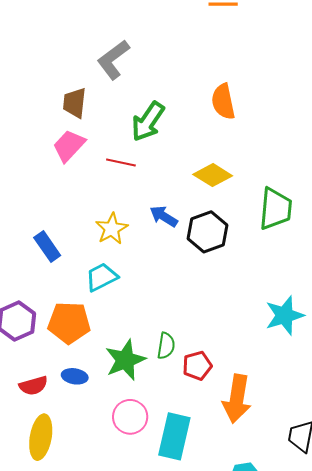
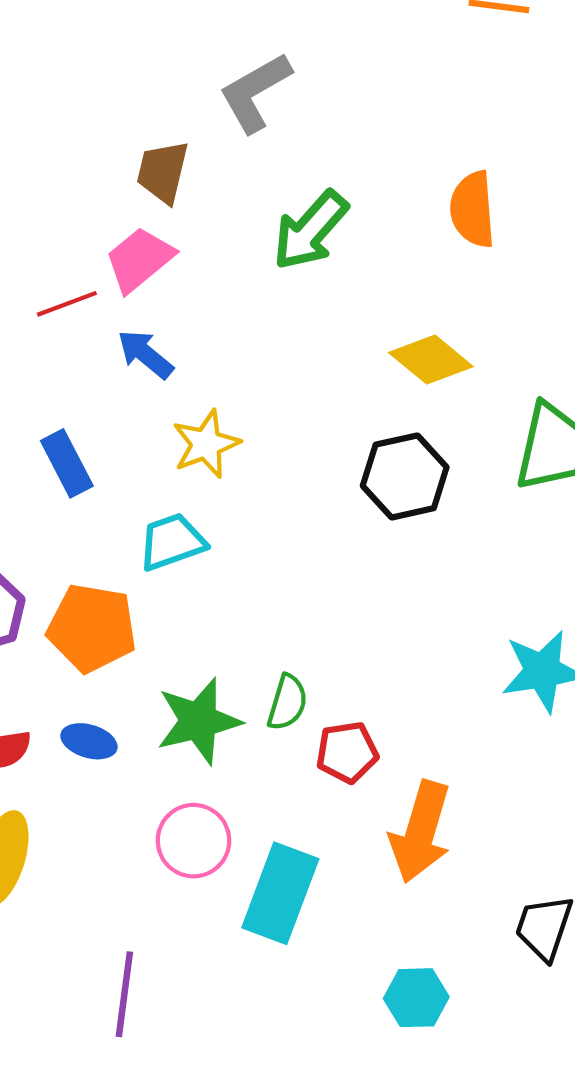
red line: (121, 162) -> (67, 304), moved, turned -40
blue arrow: (164, 216) -> (145, 354), moved

